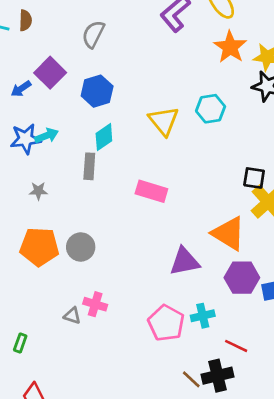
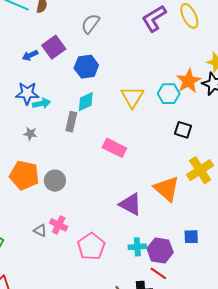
orange star: (230, 47) -> (189, 81), moved
cyan arrow: (47, 136) -> (42, 103), moved
black square: (254, 178) -> (183, 130), moved
purple triangle: (184, 261) -> (130, 204), turned 30
purple hexagon: (242, 278) -> (160, 250), moved
pink pentagon: (166, 323) -> (91, 246), moved

